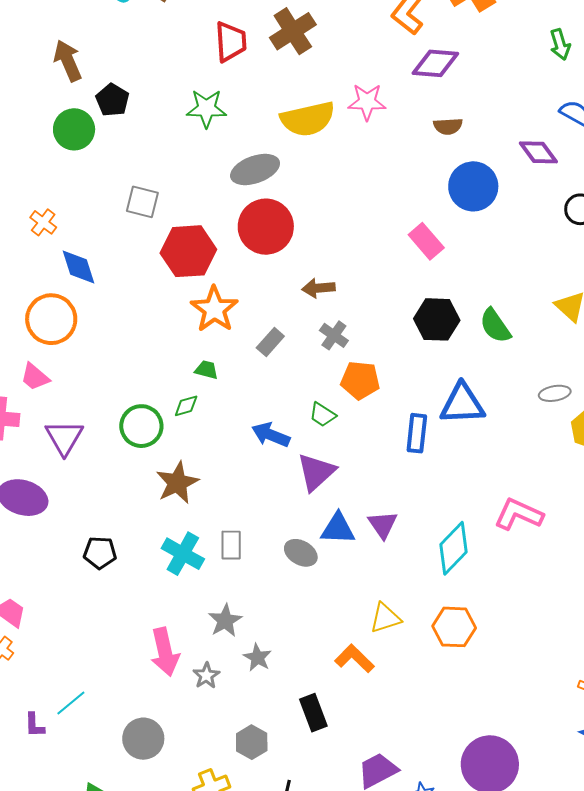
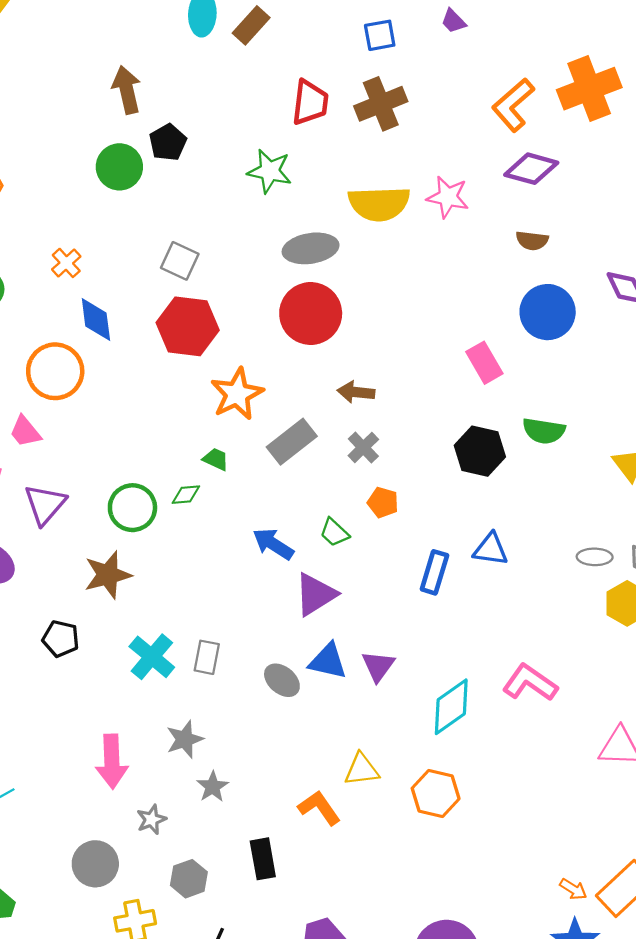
red hexagon: (188, 251) -> (188, 326), moved
green semicircle: (495, 326) -> (544, 431), moved, turned -57
gray rectangle: (270, 342) -> (292, 442), size x1.5
orange pentagon: (360, 380) -> (383, 502), size x0.7
blue triangle: (462, 404) -> (491, 549), size x0.7
brown star: (177, 483) -> (108, 575), moved
gray star: (206, 676) -> (151, 820), moved
gray circle: (143, 739) -> (95, 864), moved

